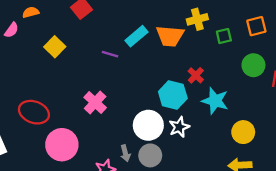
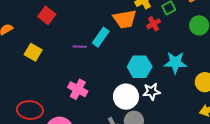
cyan rectangle: (136, 36) -> (101, 37), moved
red cross: (196, 75) -> (154, 24), moved, turned 32
white star: (179, 127) -> (152, 92), turned 30

